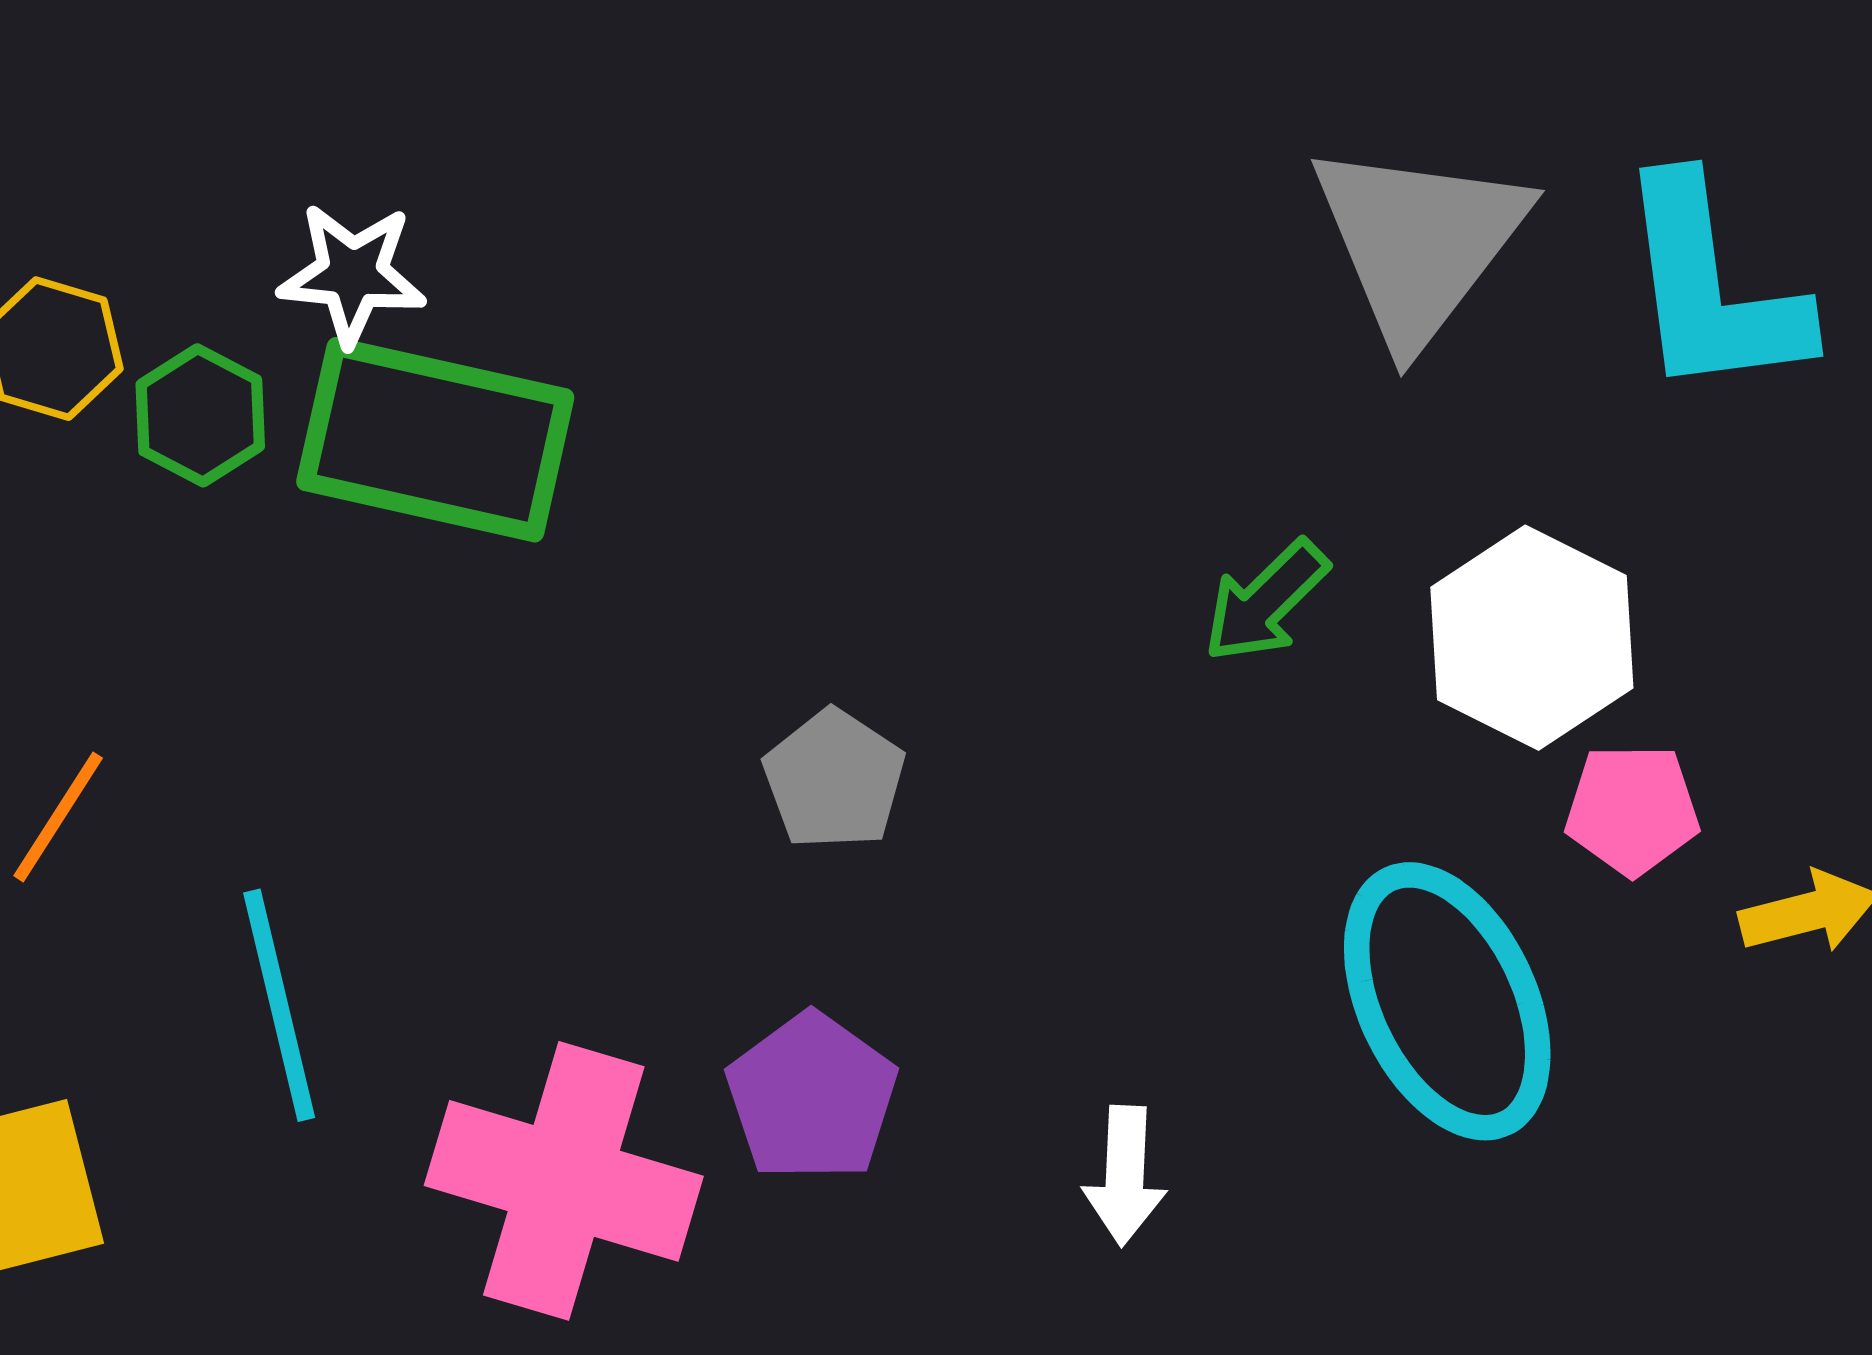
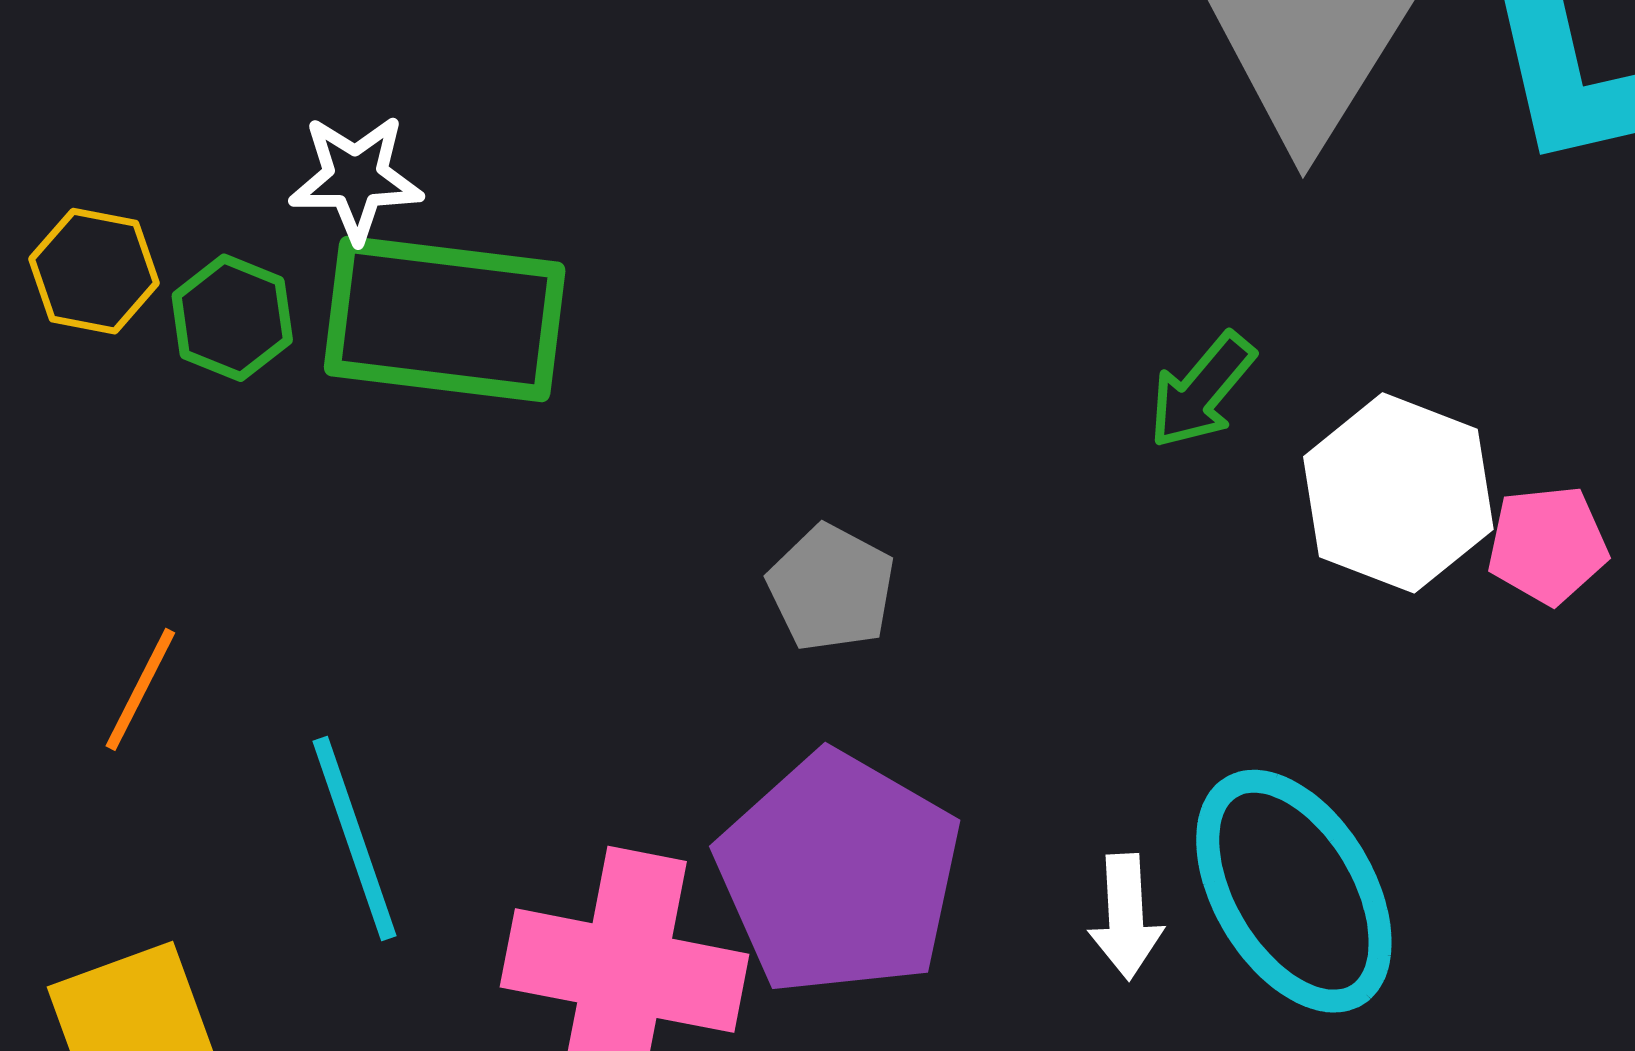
white hexagon: (1532, 638) -> (1398, 493), moved
cyan ellipse: (1447, 1001) -> (1294, 891), moved
purple pentagon: (812, 1097) -> (839, 874), size x1.6

